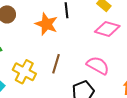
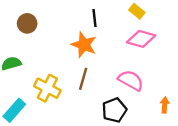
orange star: (46, 24) -> (84, 45), moved

